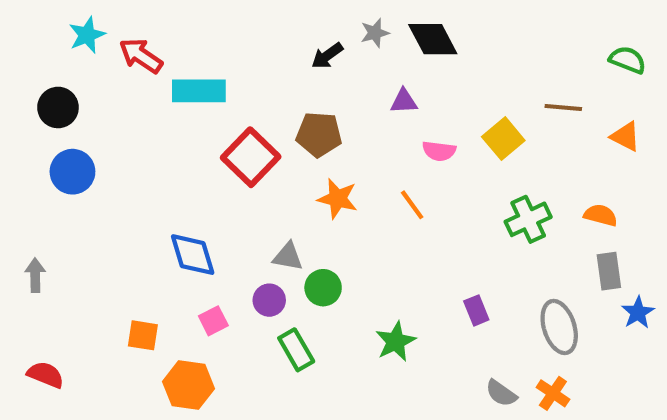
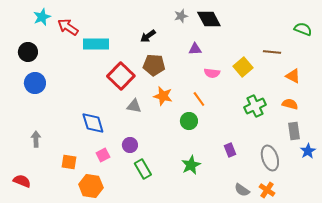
black arrow: (327, 56) -> (148, 36), moved
orange triangle: (625, 136) -> (293, 76), moved
gray triangle: (288, 257) -> (134, 106), moved
gray arrow: (35, 275) -> (36, 139), moved
green circle: (323, 288) -> (189, 121), moved

